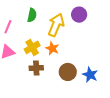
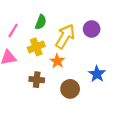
yellow cross: (32, 47) -> (36, 47), moved
blue star: (90, 75) -> (97, 74), moved

